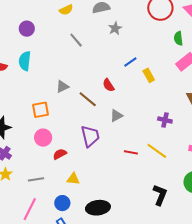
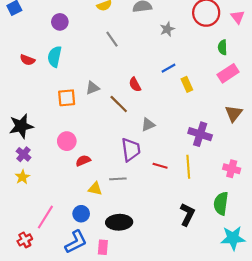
gray star: (115, 28) -> (167, 29), moved
red semicircle: (108, 85) -> (135, 85), moved
orange square: (40, 110) -> (67, 98), moved
purple cross: (165, 120) -> (200, 134), size x1.5
purple trapezoid: (90, 136) -> (131, 150), moved
yellow line: (157, 151) -> (188, 167), turned 45
gray line: (36, 179) -> (118, 179), moved

